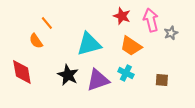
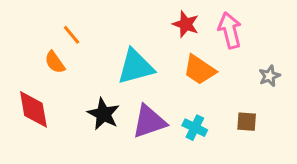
gray star: (171, 33) -> (269, 76), moved
cyan cross: (126, 73) -> (195, 128), moved

